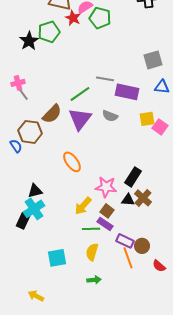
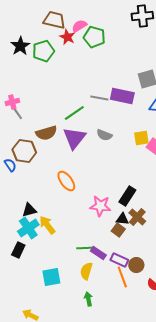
black star: (29, 41) -> (20, 46), moved
purple rectangle: (127, 92) -> (122, 96), moved
brown semicircle: (52, 114) -> (46, 133), turned 30
yellow arrow: (83, 206) -> (47, 225), moved, turned 102
brown square: (107, 211) -> (118, 230), moved
black rectangle: (23, 221) -> (18, 250), moved
purple rectangle: (105, 224) -> (98, 253), moved
green arrow: (94, 280) -> (88, 299), turned -96

